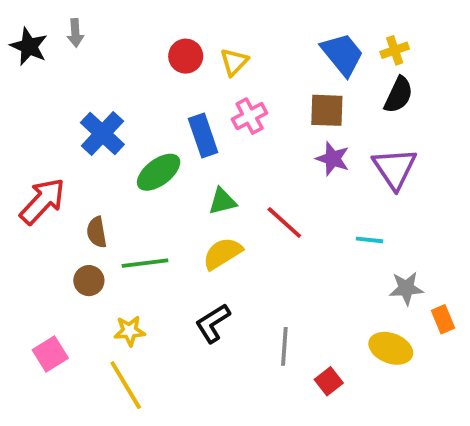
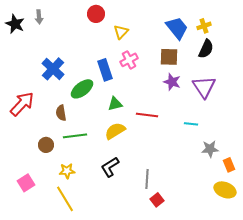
red circle: (186, 56) -> (96, 14), moved
red line: (284, 223) -> (147, 115), turned -35
brown semicircle: (97, 232) -> (61, 113), moved
yellow ellipse: (391, 348) -> (225, 190), moved
red square: (329, 381) -> (157, 200), moved

